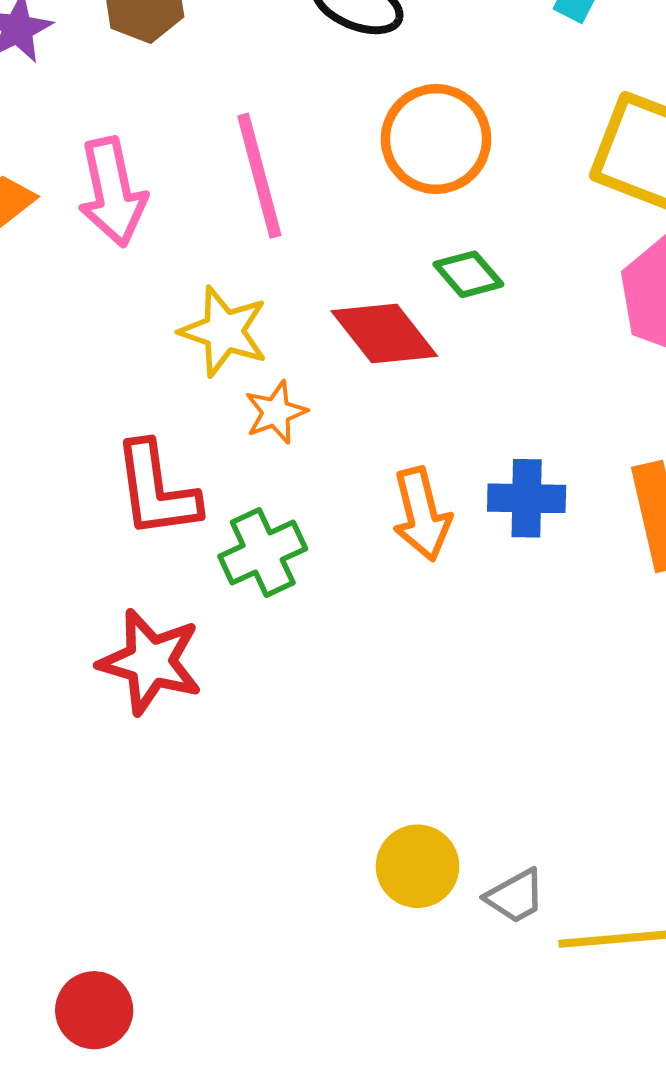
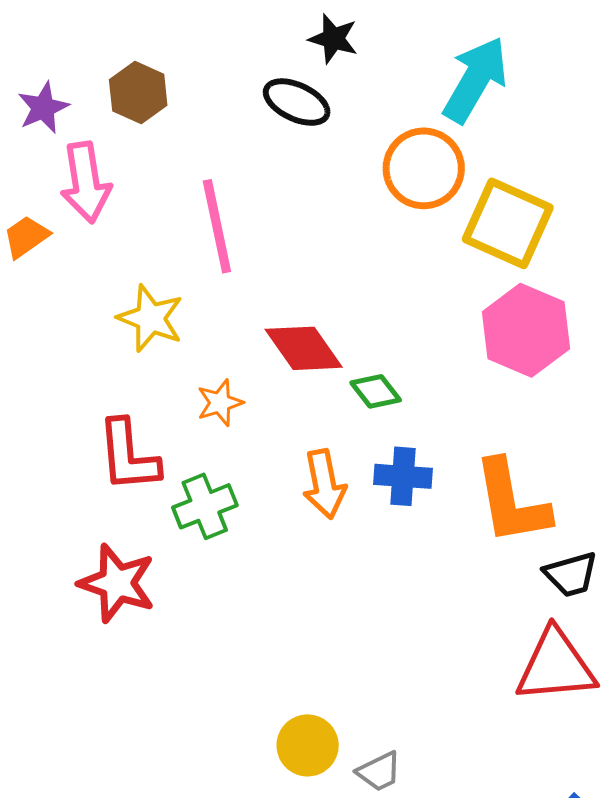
orange circle: (436, 139) -> (424, 168), moved
pink arrow: (112, 192) -> (86, 182), moved
green diamond: (468, 274) -> (376, 391), moved
yellow star: (224, 331) -> (151, 318), moved

